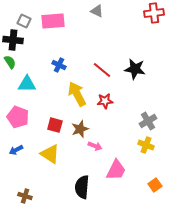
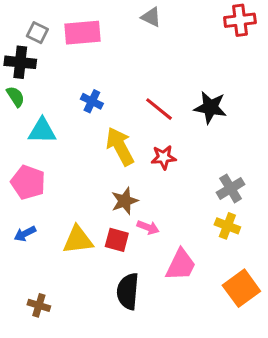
red square: (55, 125) -> (117, 240), moved
yellow triangle: (50, 154) -> (78, 240), turned -40
orange square: (155, 185) -> (241, 288), size x1.6

